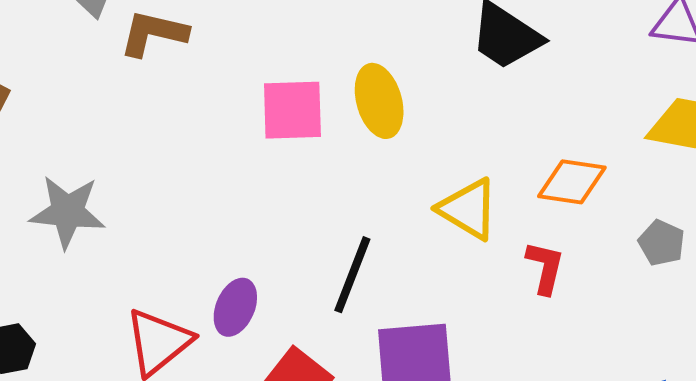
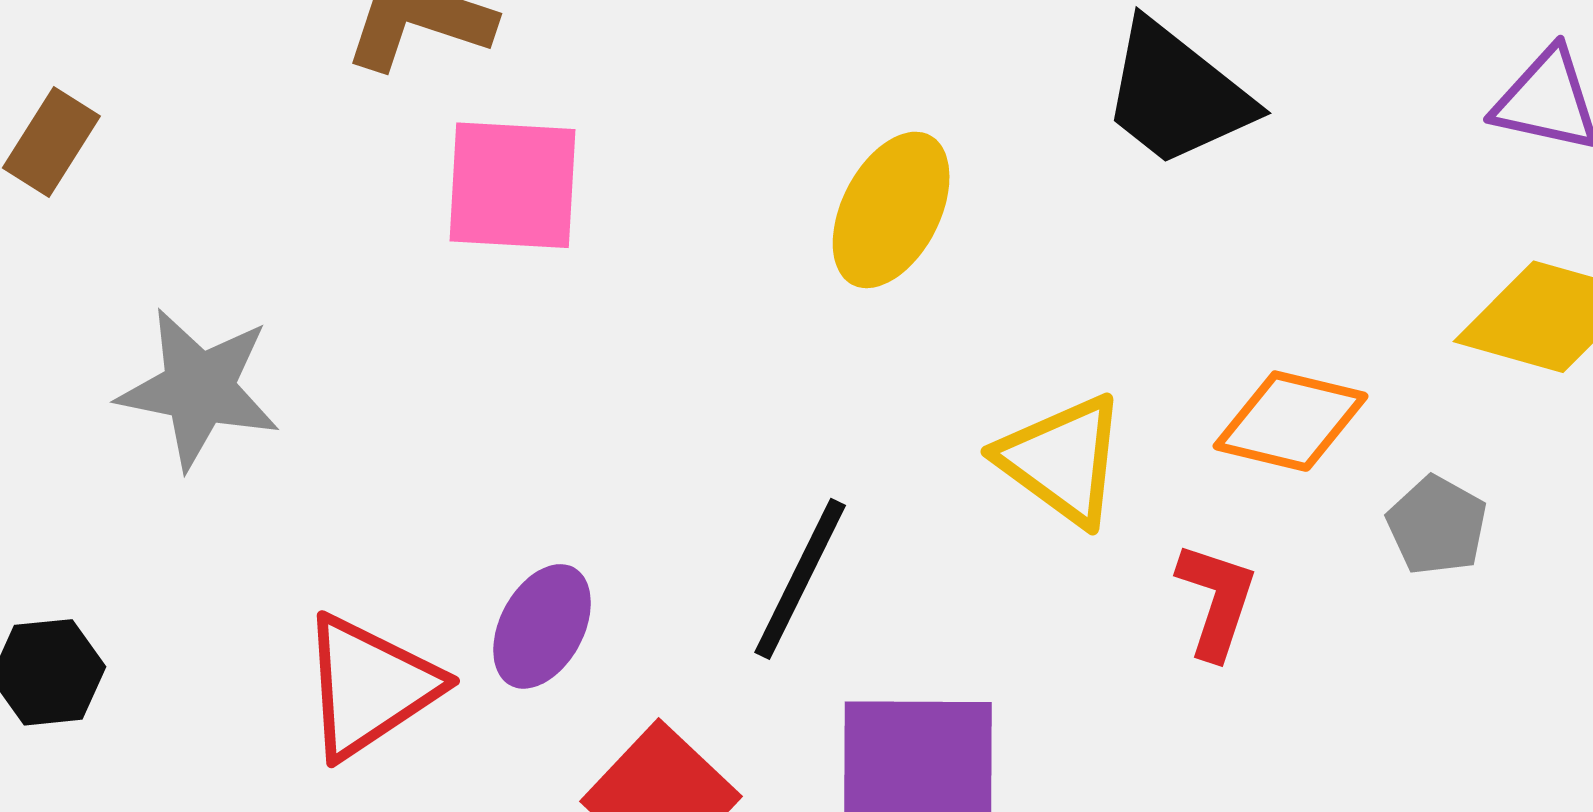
yellow ellipse: (379, 101) -> (891, 210), turned 38
pink square: (292, 110) -> (512, 185), moved
gray pentagon: (662, 243) -> (1437, 525), moved

